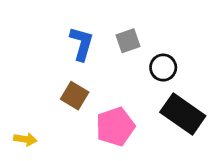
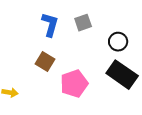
black circle: (163, 68) -> (118, 42), moved

